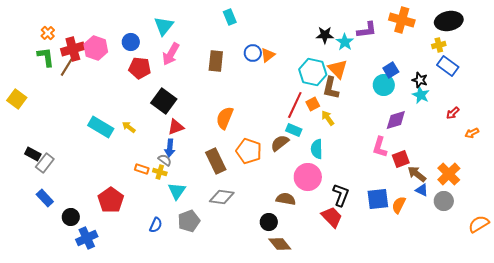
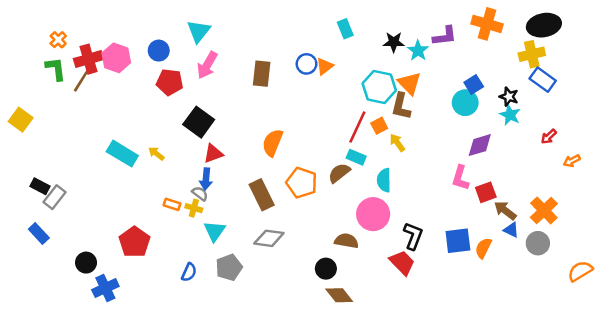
cyan rectangle: (230, 17) -> (345, 29), moved
yellow cross: (439, 45) -> (532, 54), size x1.5
blue rectangle: (45, 198) -> (39, 234), moved

